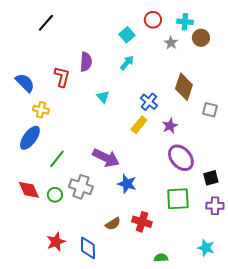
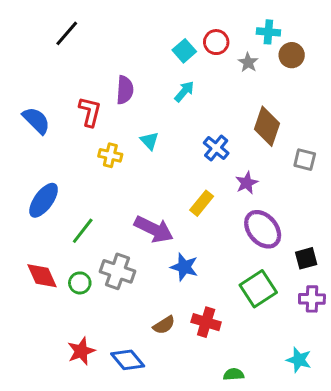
red circle: (153, 20) -> (216, 42), moved
yellow cross: (41, 110) -> (110, 155), moved
yellow rectangle: (139, 125) -> (202, 203), moved
green square: (178, 199) -> (258, 289), turned -30
blue diamond: (88, 248) -> (128, 360), turned -40

